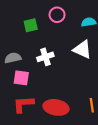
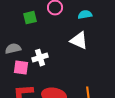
white cross: (45, 57) -> (40, 58), moved

